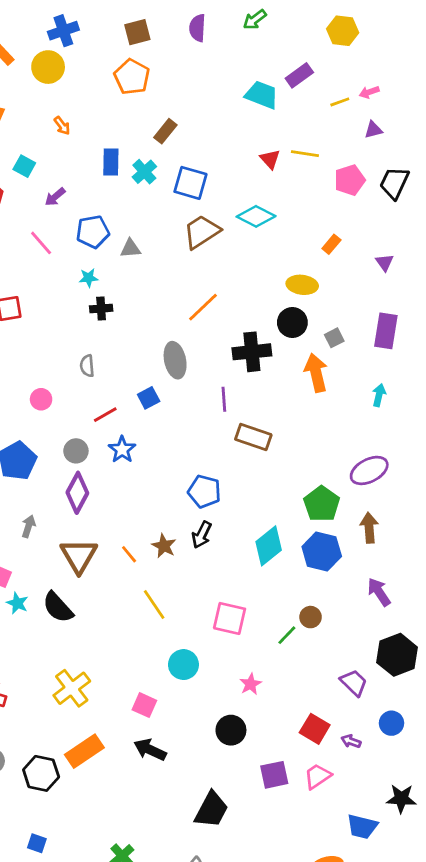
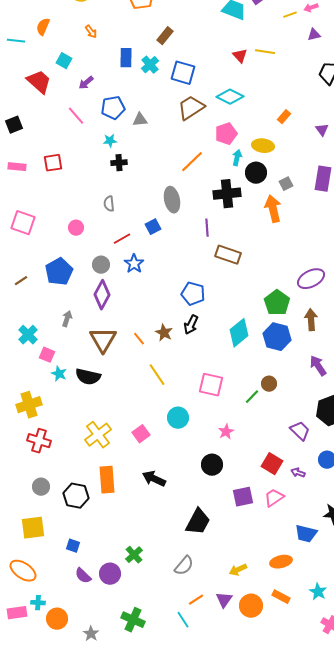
pink pentagon: (350, 180) -> (226, 134), moved
cyan arrow: (379, 395) -> (237, 158), moved
black semicircle: (58, 607) -> (88, 377), turned -35
pink square: (144, 705) -> (141, 434), moved, turned 30
orange rectangle: (84, 751) -> (107, 480), turned -60

